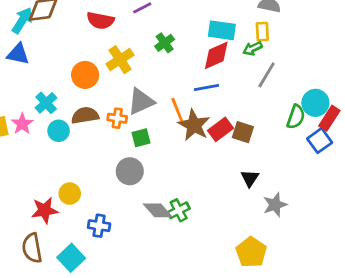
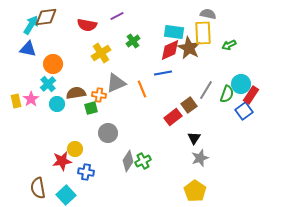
yellow rectangle: (262, 32) -> (203, 33), size x1.6
green arrow: (253, 48) -> (229, 45), moved
orange circle: (85, 75) -> (53, 64), moved
gray line: (267, 75) -> (206, 90), moved
brown star: (194, 125) -> (189, 48), moved
red rectangle: (220, 129) -> (173, 117), moved
brown square: (243, 132) -> (189, 105), turned 35
green square: (141, 138) -> (91, 108), moved
yellow circle: (70, 194) -> (75, 149), moved
gray star: (275, 205) -> (200, 158), moved
red star: (45, 210) -> (62, 161), moved
gray diamond: (158, 210) -> (128, 161), turned 75

